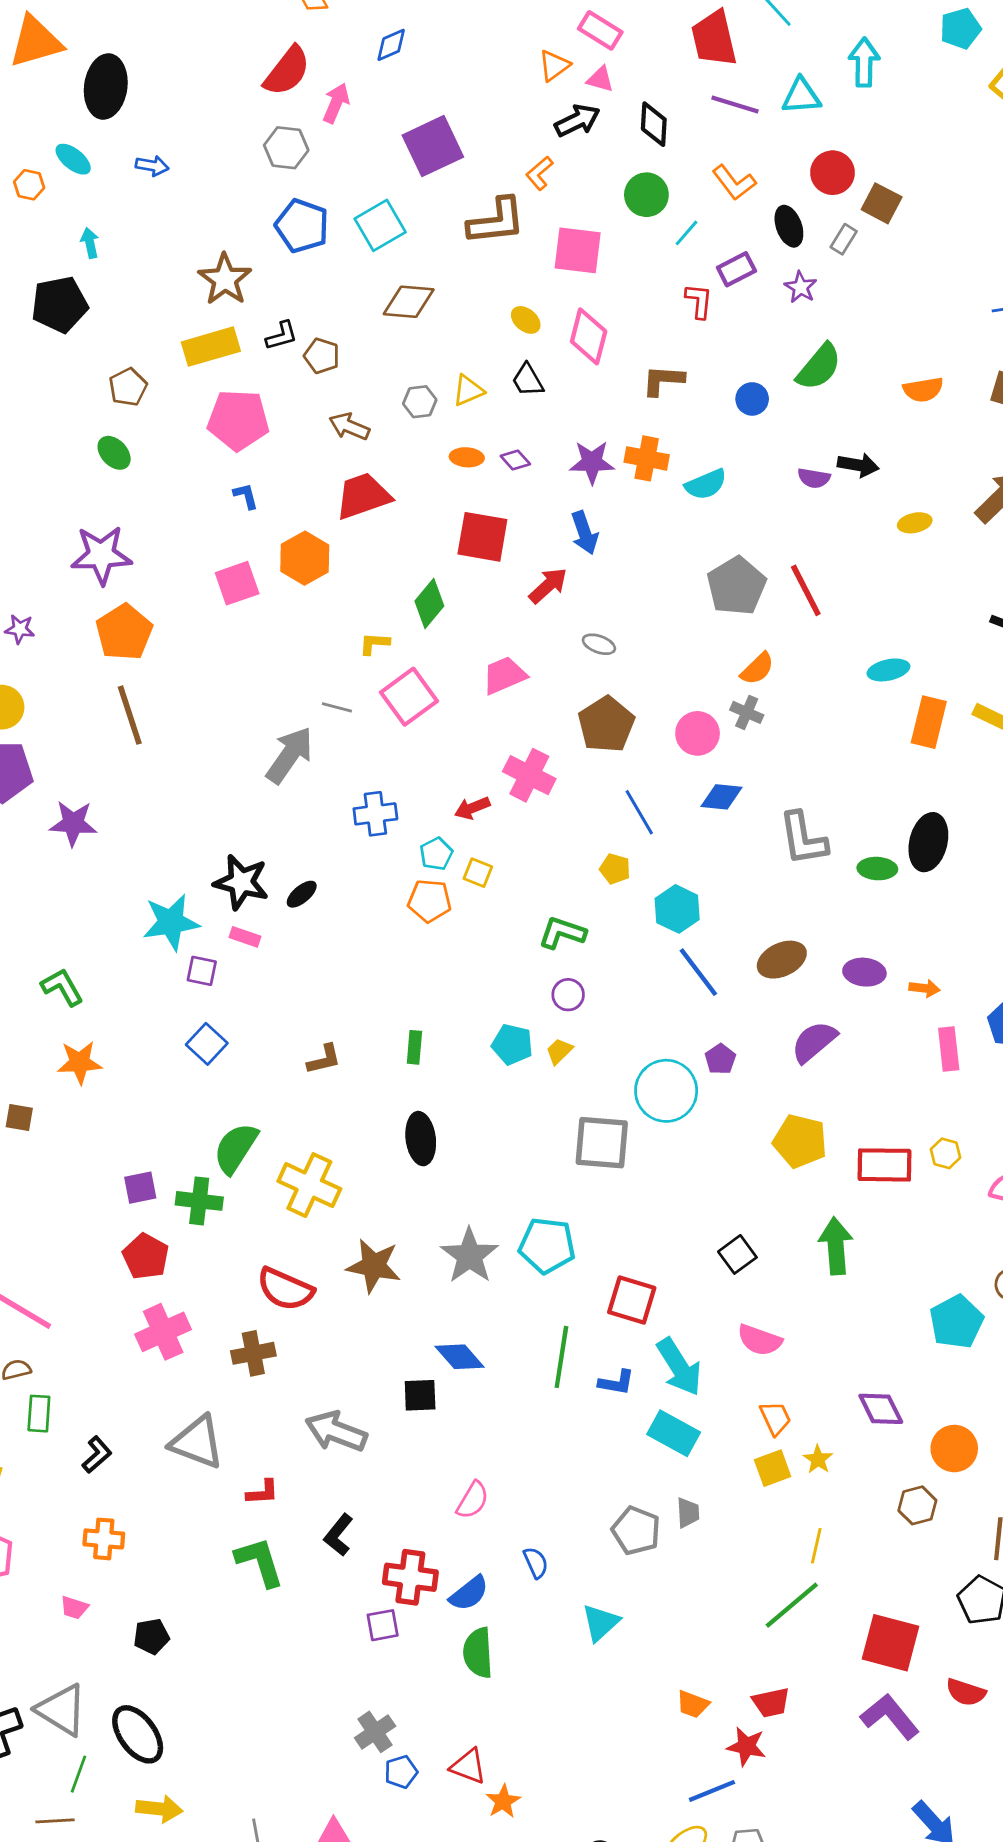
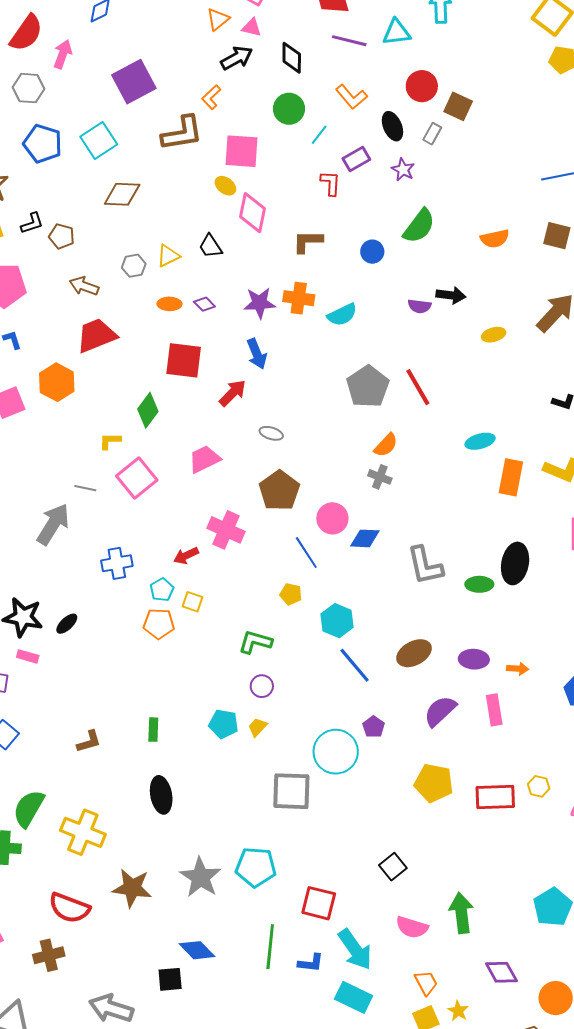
yellow ellipse: (526, 320) -> (225, 186), moved
pink circle: (698, 733) -> (332, 518), moved
pink rectangle: (949, 1049) -> (494, 710), moved
green arrow: (836, 1246) -> (461, 913), moved

